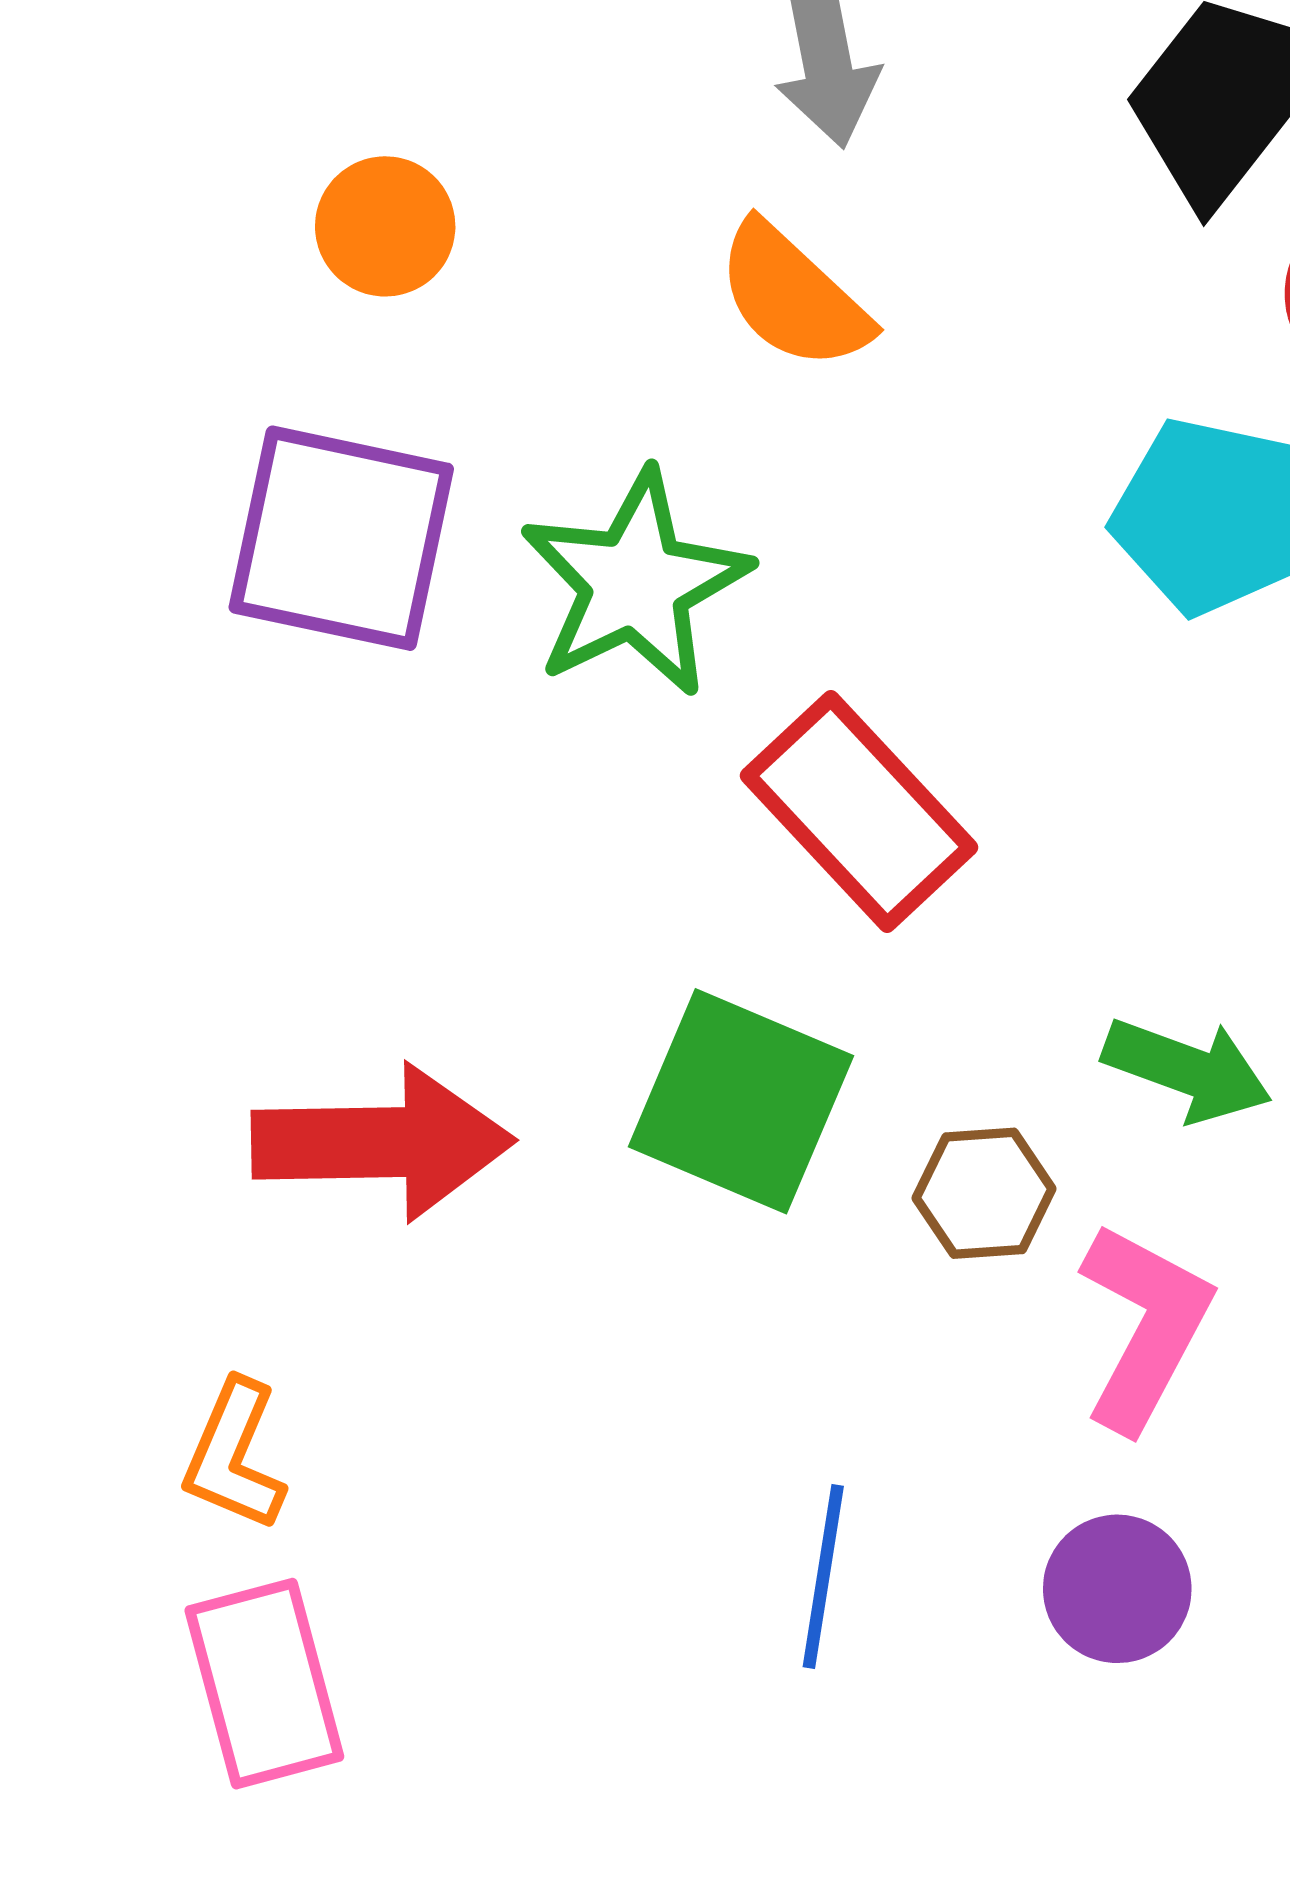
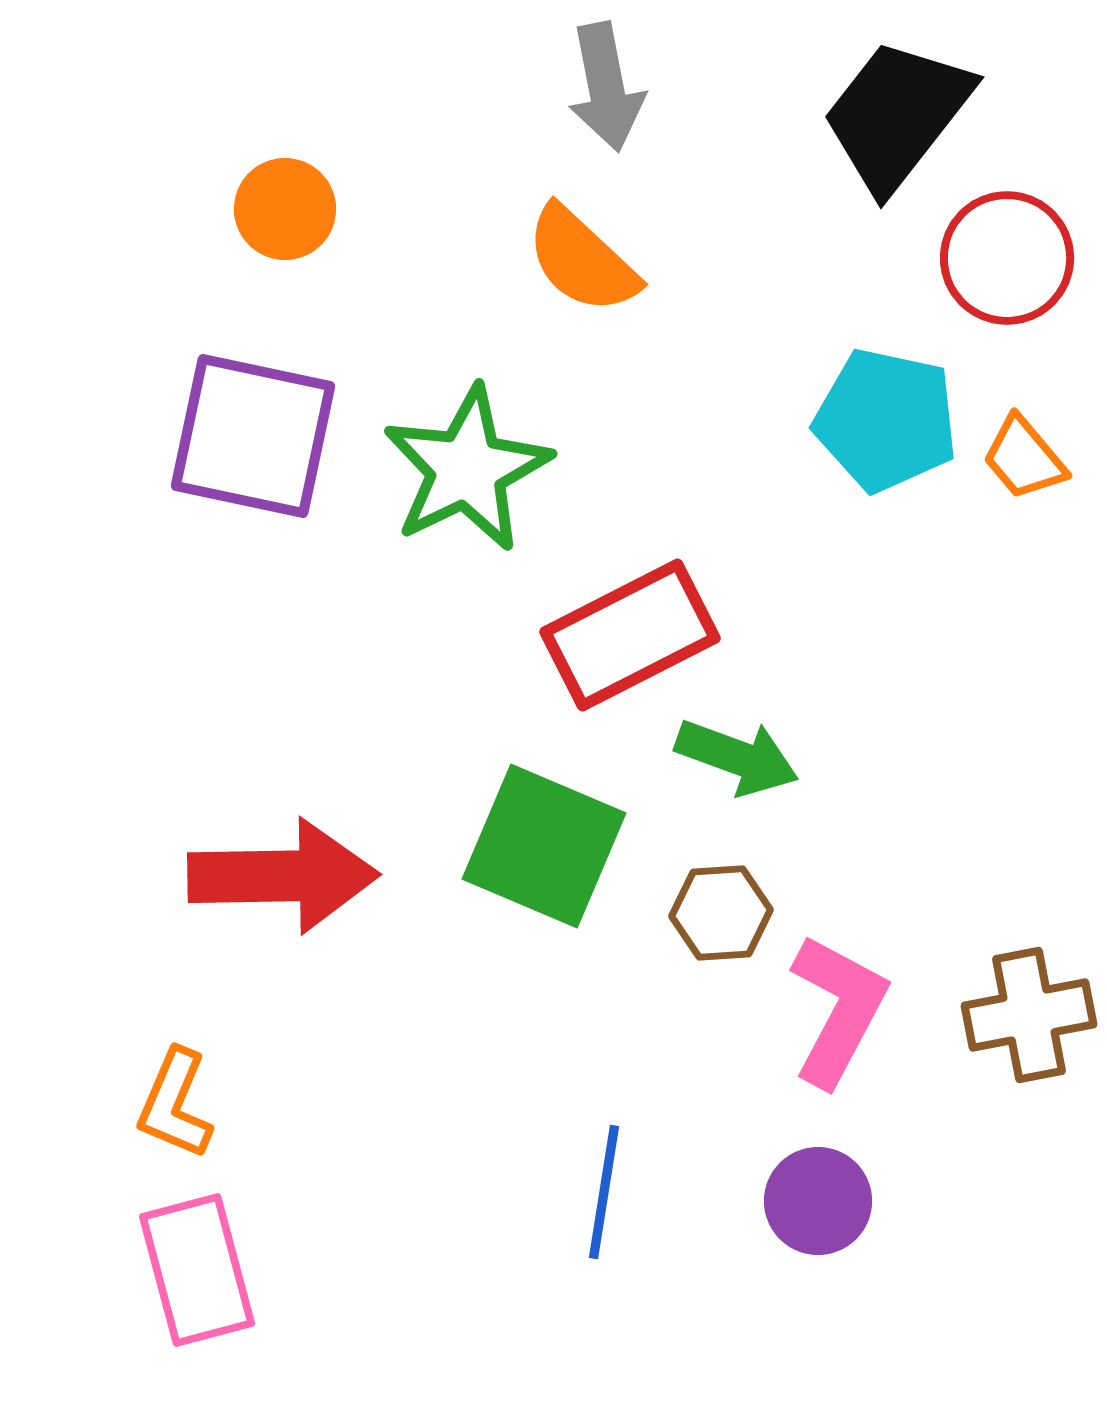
red rectangle: (859, 811) -> (630, 635), turned -74
green arrow: (1187, 1070) -> (737, 757), moved

